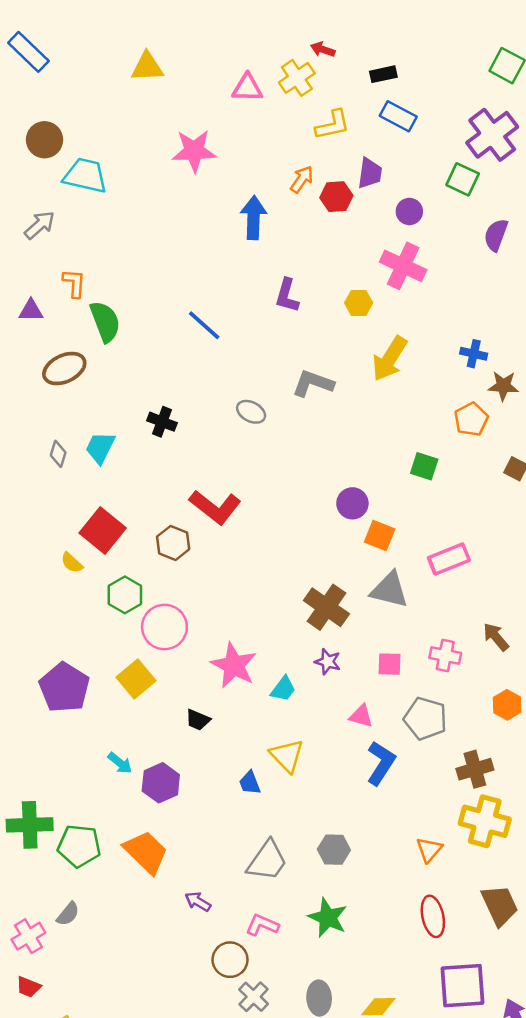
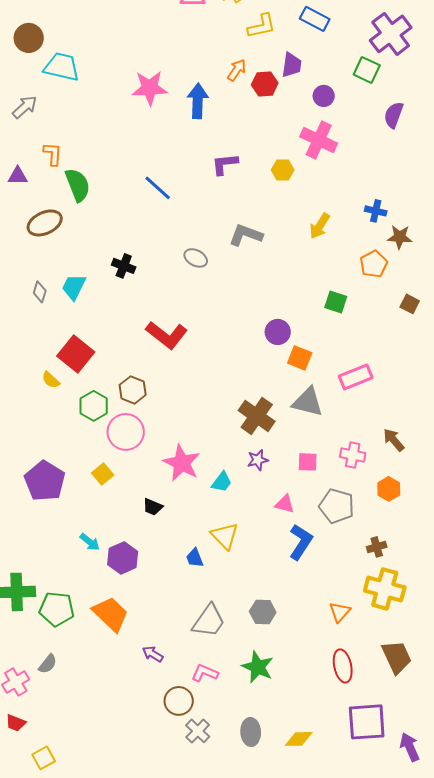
pink star: (194, 151) -> (150, 88), moved
purple L-shape: (287, 296) -> (225, 164), turned 68
yellow arrow: (390, 359) -> (320, 226), moved, size x0.7
brown hexagon: (173, 543) -> (133, 390), moved
purple star: (328, 662) -> (258, 460), turned -30
yellow square: (136, 679) -> (103, 474), size x0.7
orange hexagon: (507, 705) -> (389, 489), moved
brown cross: (475, 769) -> (377, 547), size x0.7

